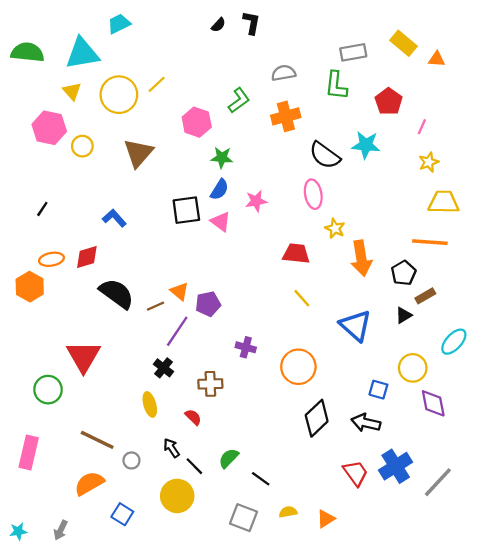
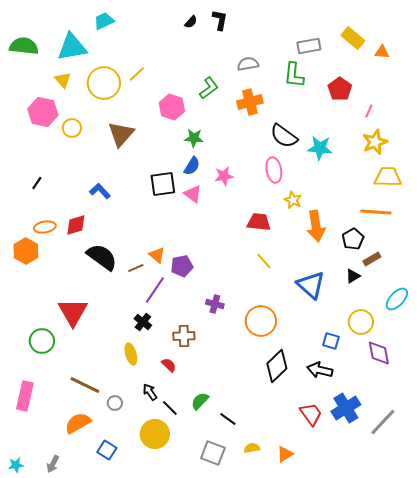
cyan star: (366, 145) -> (320, 148), moved
yellow star: (429, 162) -> (375, 142), size x1.4

